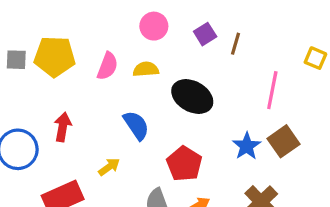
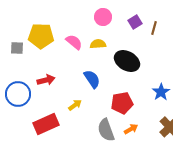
gray square: (16, 60) -> (17, 48), moved
pink semicircle: (107, 66) -> (74, 42), turned -72
red arrow: (63, 127) -> (46, 80), turned 66
red pentagon: (184, 164) -> (122, 103), turned 30

